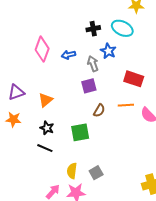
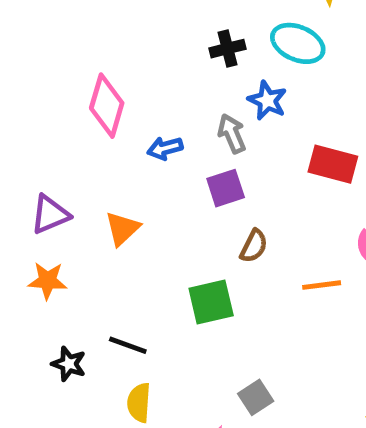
blue arrow: (68, 55) -> (165, 148), moved
orange line: (126, 105) -> (322, 285), moved
black star: (47, 128) -> (69, 364), moved
yellow semicircle: (72, 171) -> (139, 403), moved

